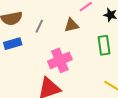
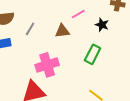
green rectangle: (104, 45) -> (93, 54), turned 30

